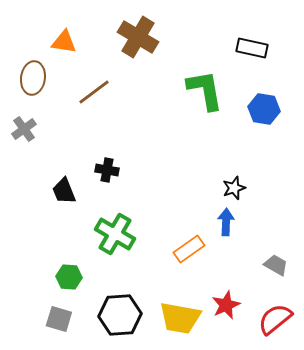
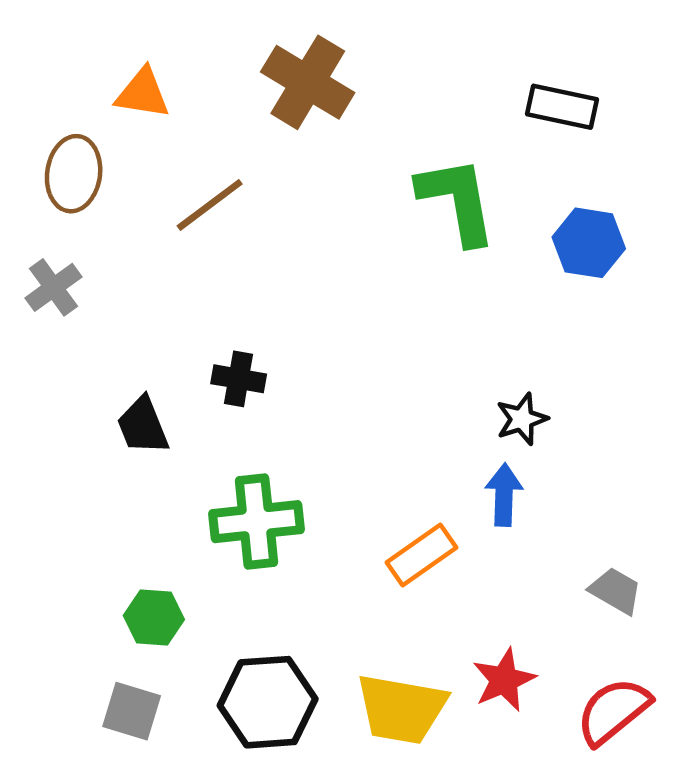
green cross: (115, 234) -> (256, 522), turned -36

